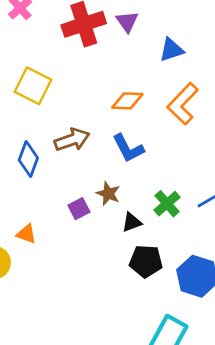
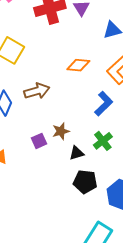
blue L-shape: (128, 148) -> (104, 104), moved, turned -110
brown star: (108, 194) -> (61, 131), turned 30

